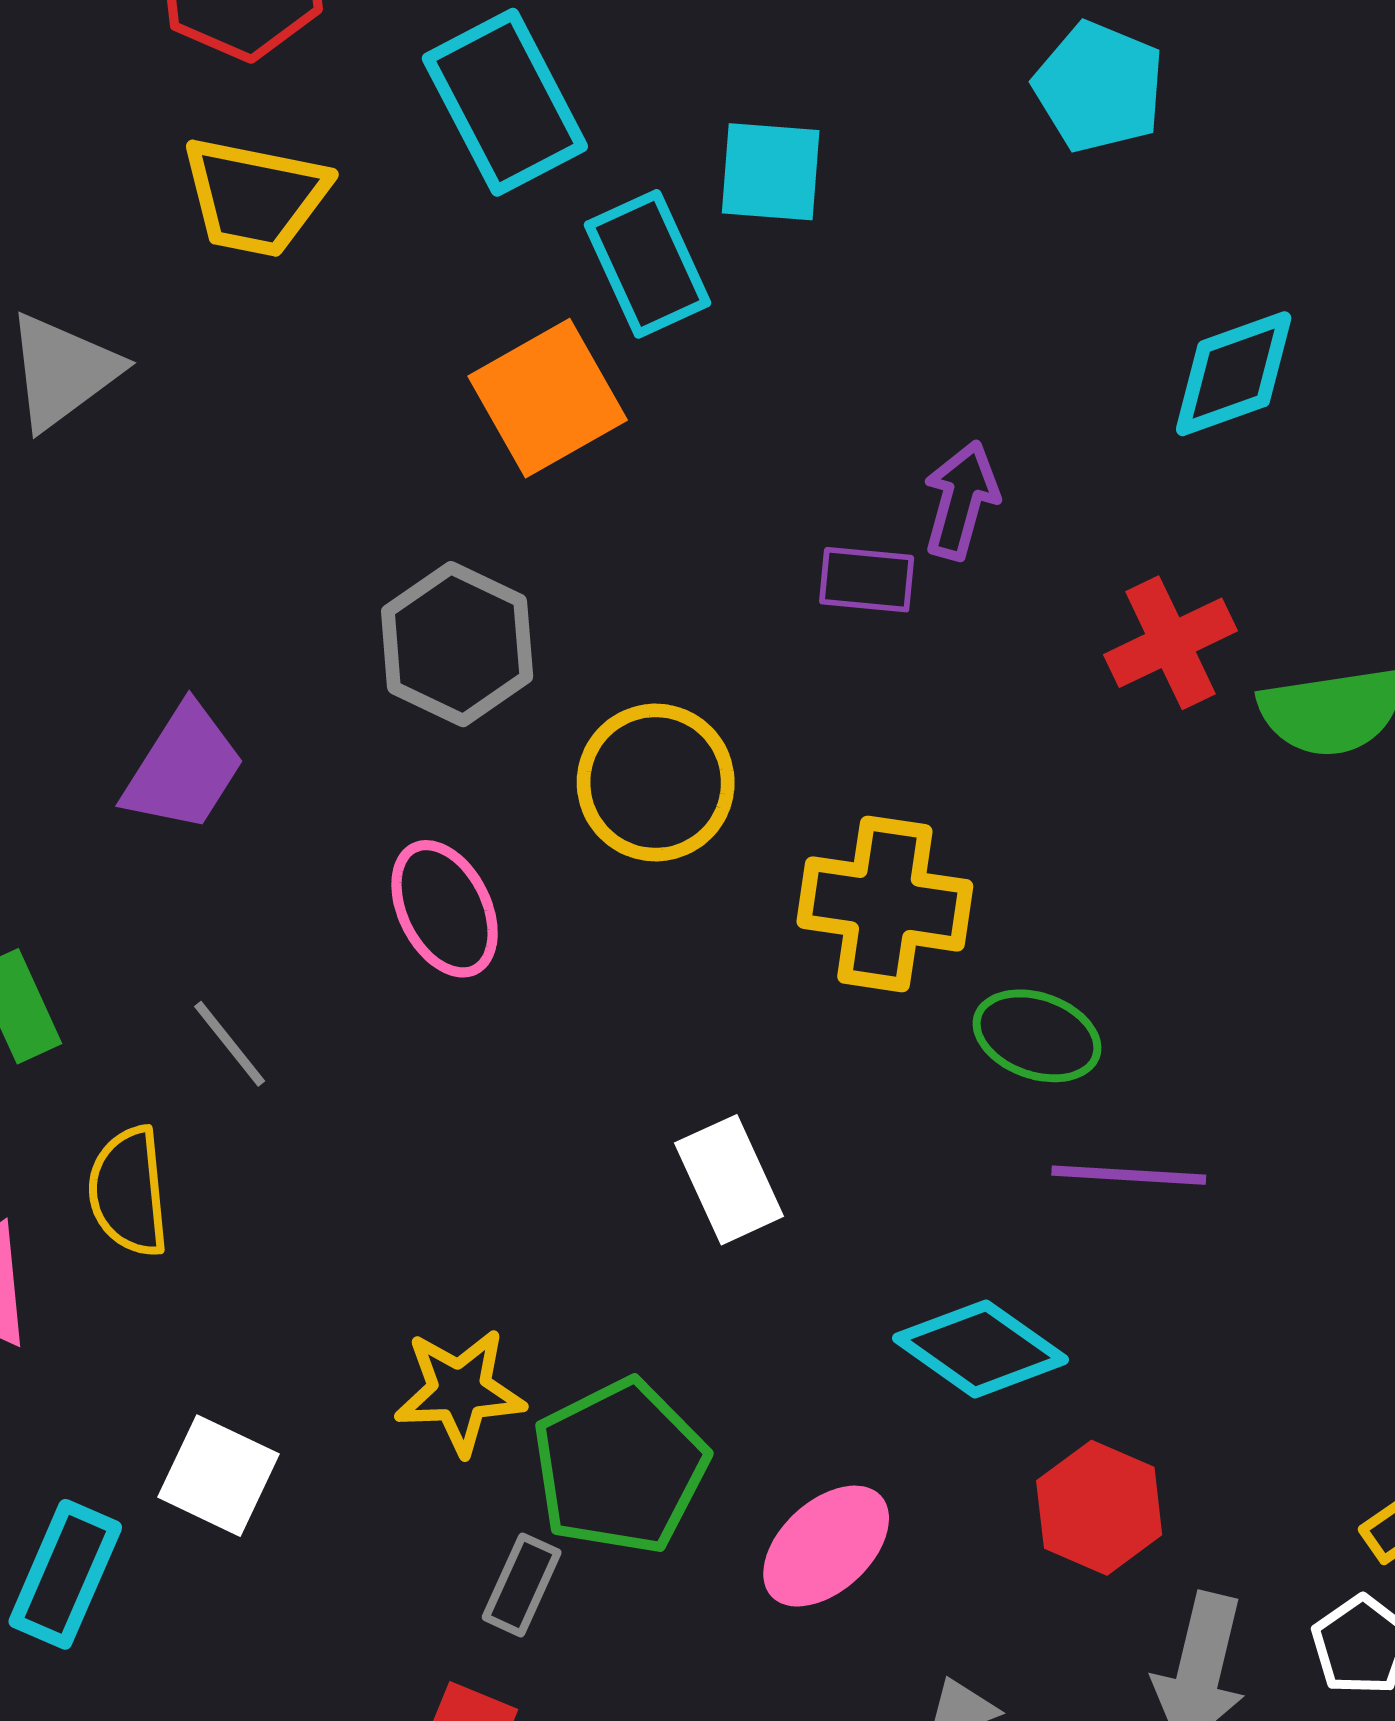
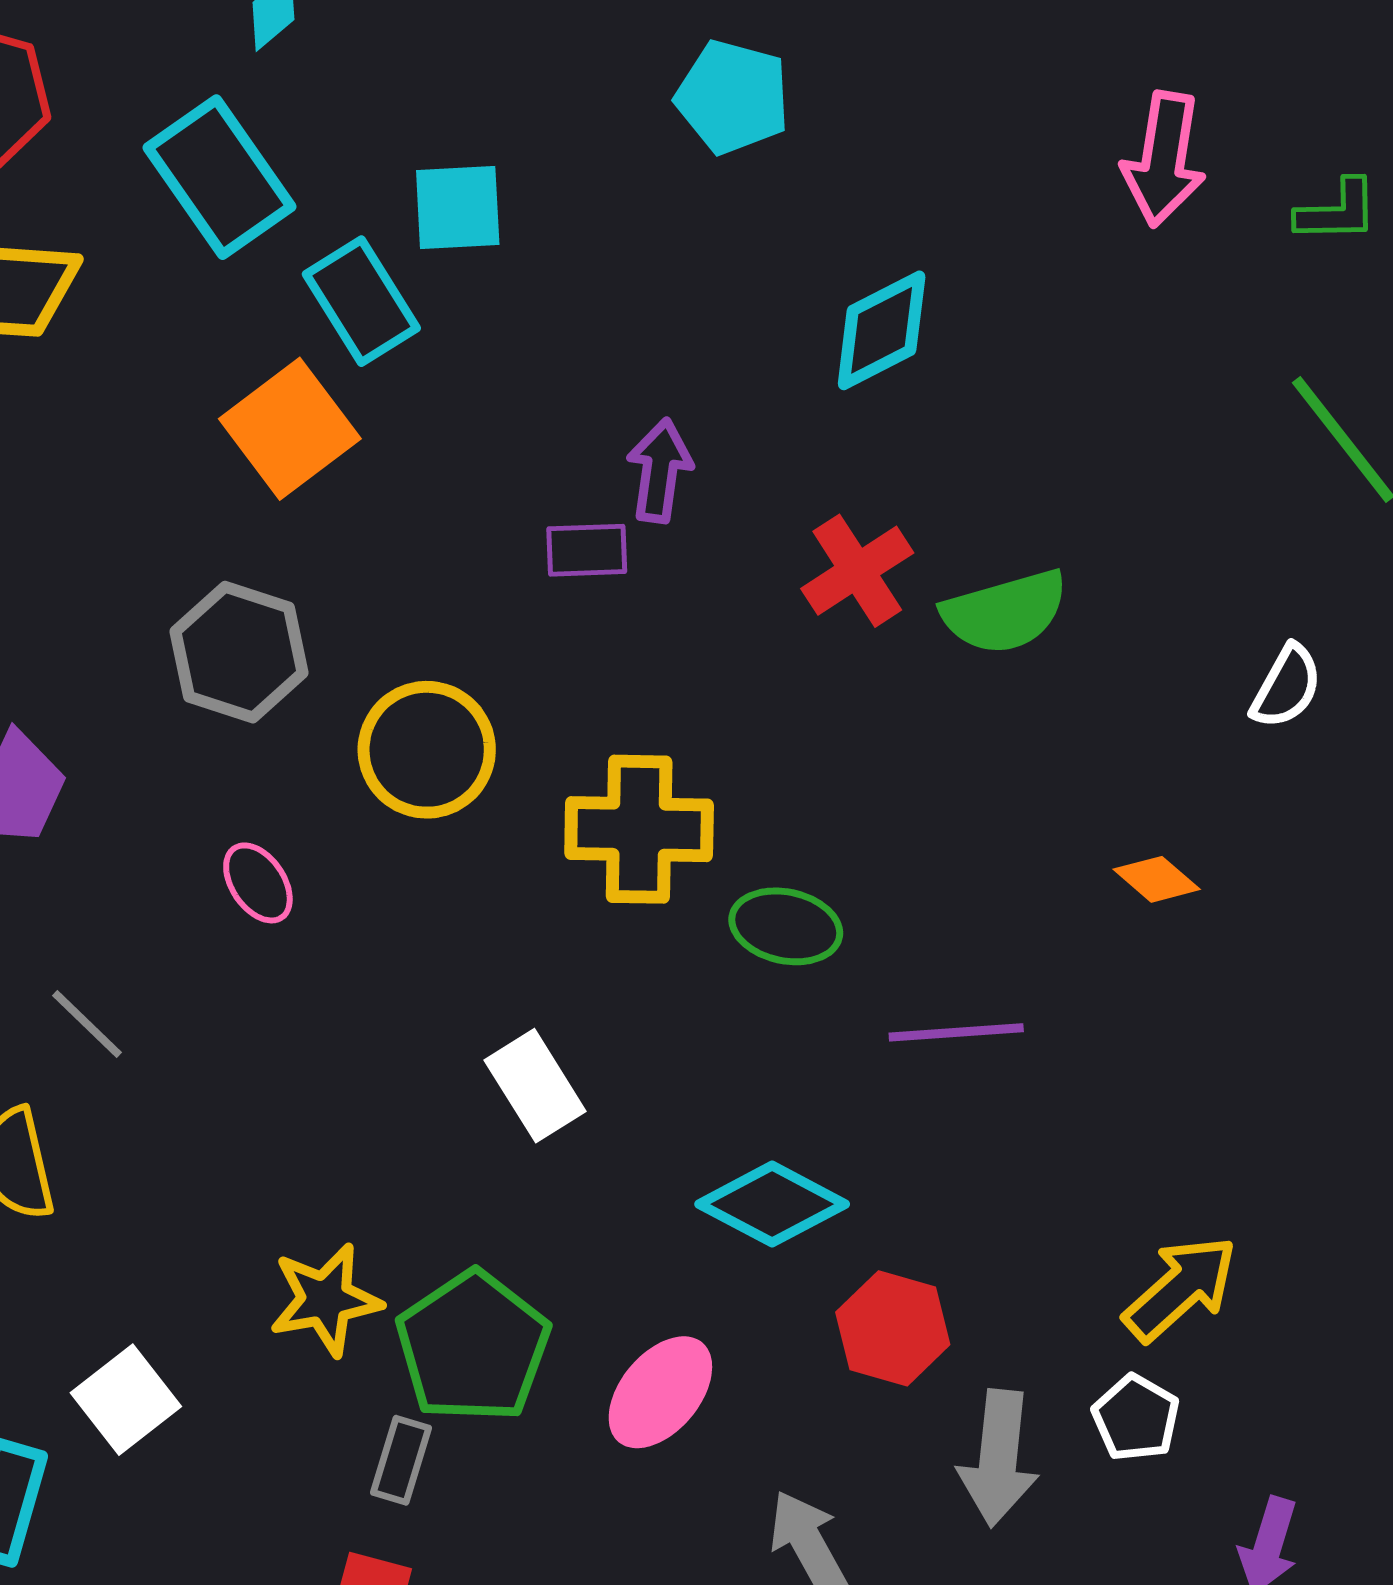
pink ellipse: (445, 909) -> (258, 883), size x0.7
purple line: (1129, 1175) -> (956, 1032), moved
white square: (218, 1476) -> (126, 1400), turned 34

